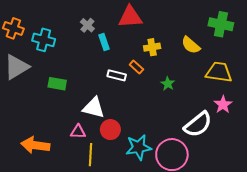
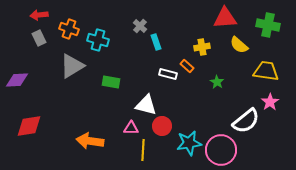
red triangle: (130, 17) -> (225, 18), moved

